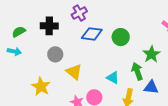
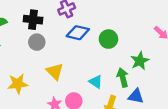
gray circle: (55, 54) -> (37, 42), moved
yellow star: (41, 86) -> (18, 84), turned 30

